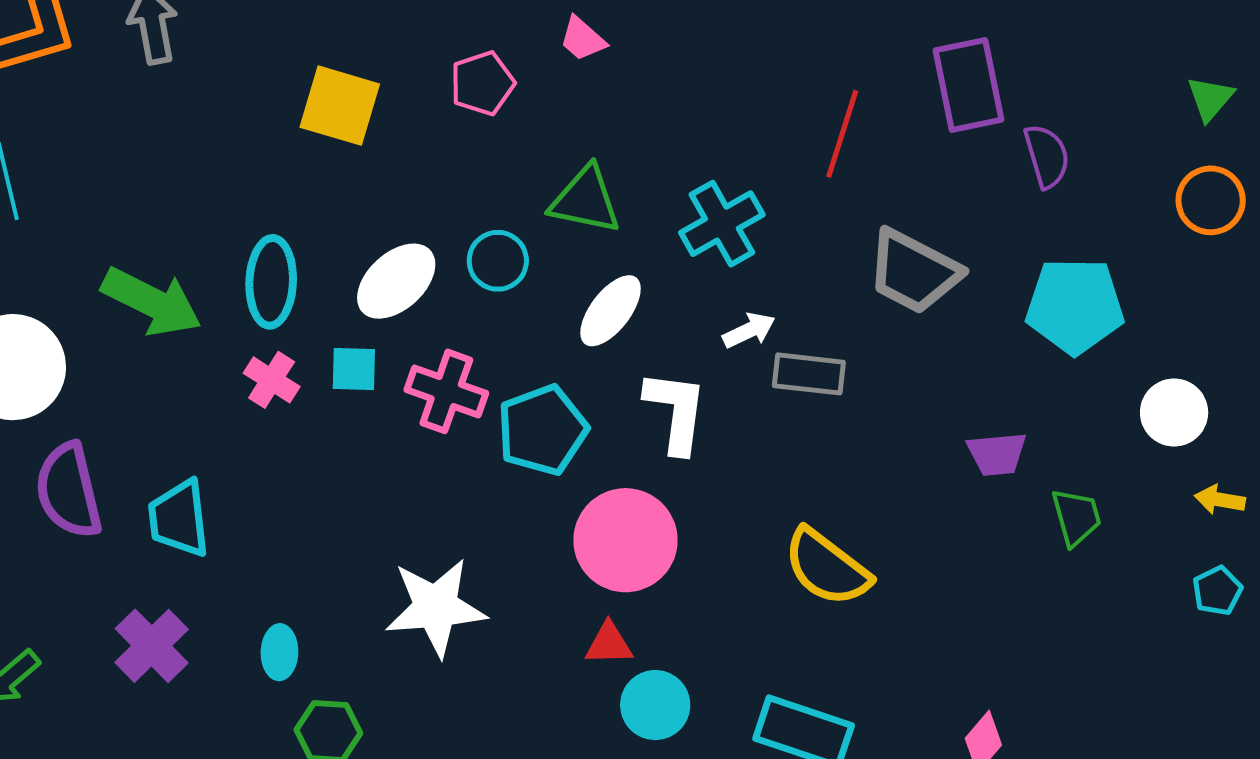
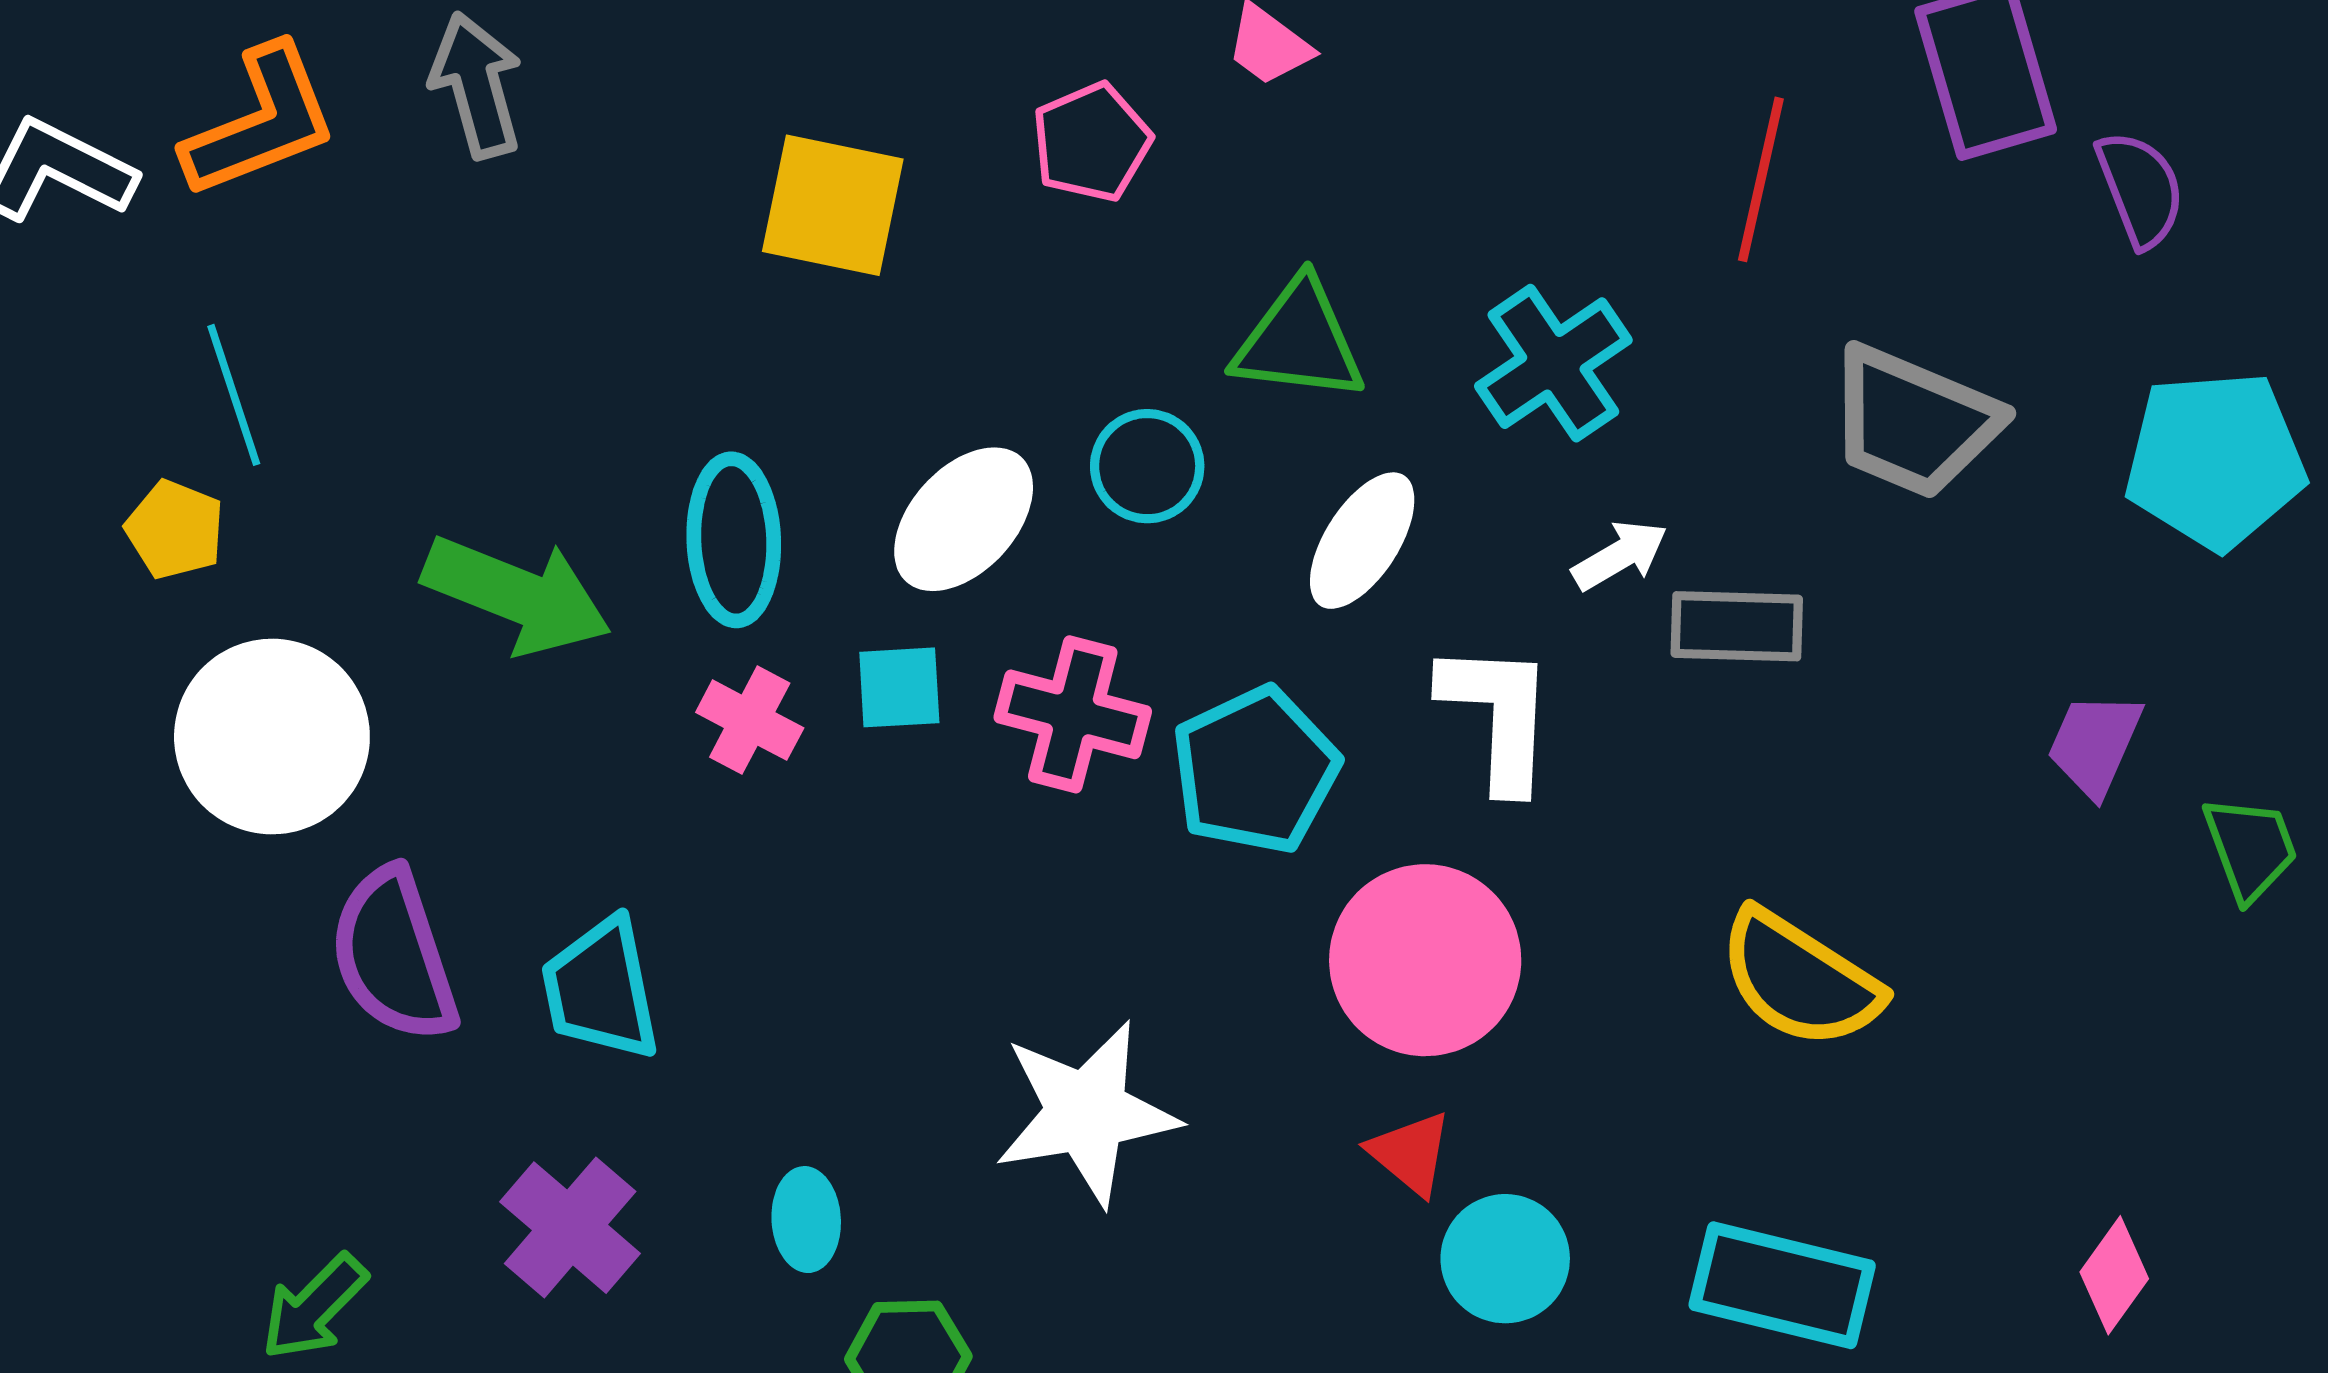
purple trapezoid: (997, 454) -> (2095, 744), turned 124
red triangle: (609, 644) -> (1410, 1153), turned 46

